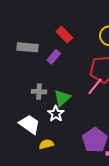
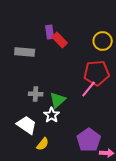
purple rectangle: (54, 57) -> (50, 32), moved, turned -48
yellow semicircle: (46, 144) -> (43, 144), turned 144

